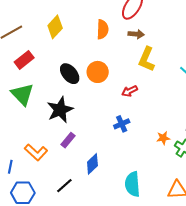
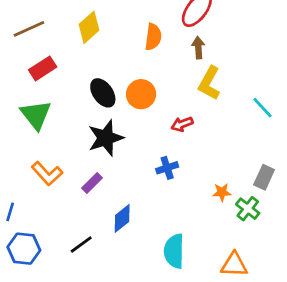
brown arrow: (136, 34) -> (198, 48), turned -105
black star: (60, 110) -> (106, 138), moved
orange L-shape: (36, 152) -> (47, 174), moved

